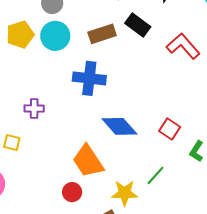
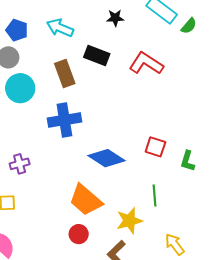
brown rectangle: (102, 34) -> (65, 74), turned -76
green line: (156, 175) -> (154, 195), turned -30

